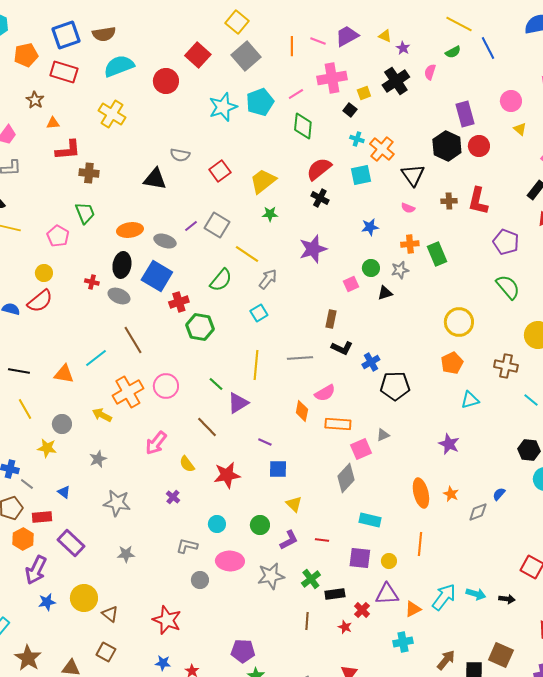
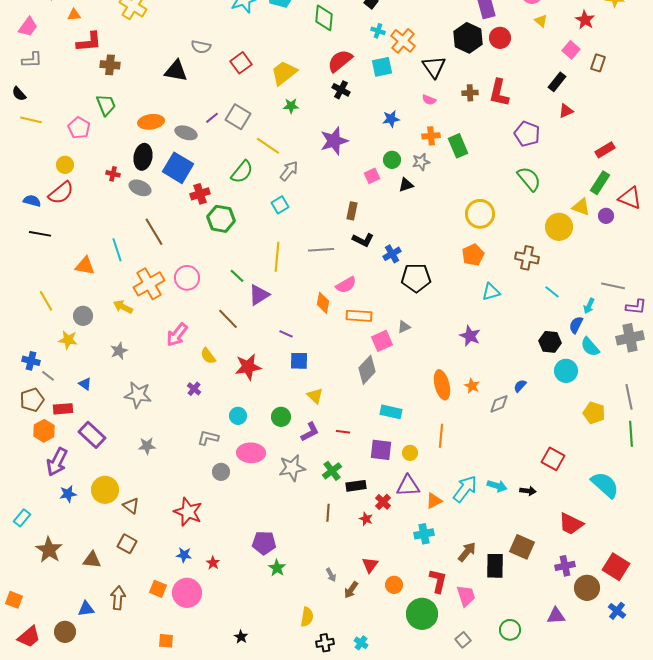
cyan line: (96, 358) -> (117, 250), turned -70
black line: (19, 371) -> (40, 234), moved

